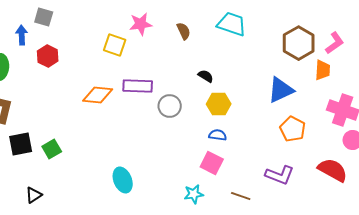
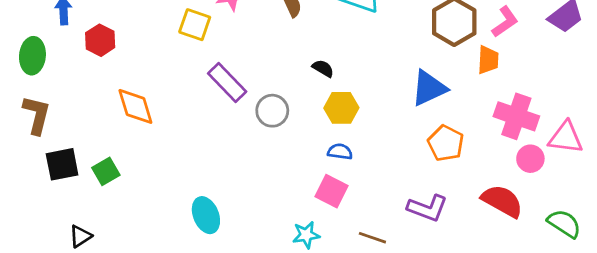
purple rectangle: (138, 86) -> (227, 83), turned 44
orange diamond: (98, 95) -> (135, 106), moved, turned 68

